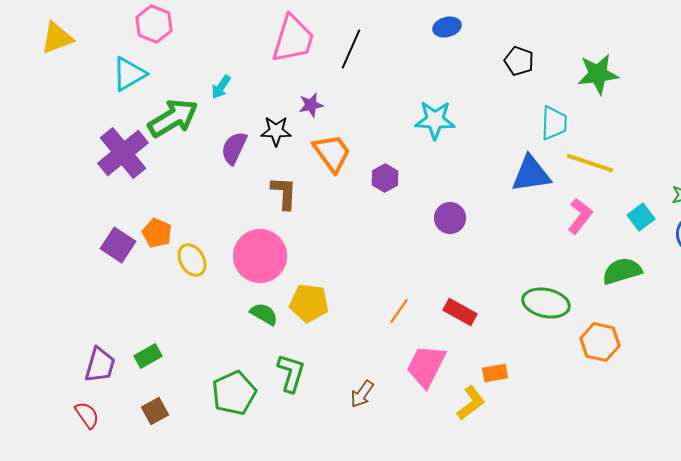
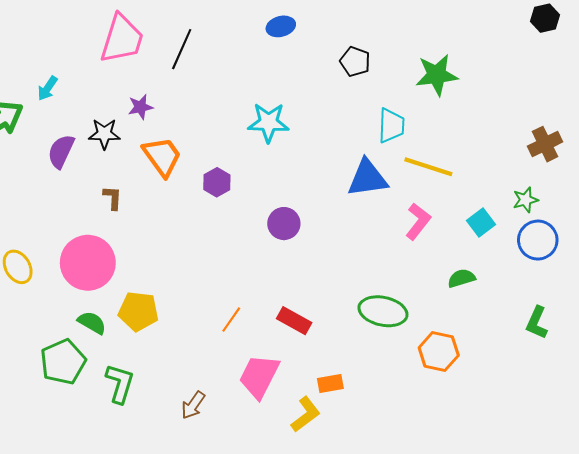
brown L-shape: (284, 193) -> (113, 198), size x0.7
green semicircle: (622, 271) -> (461, 278), size x0.7
green pentagon: (234, 393) -> (63, 362), moved

